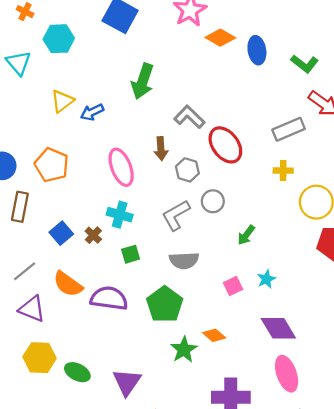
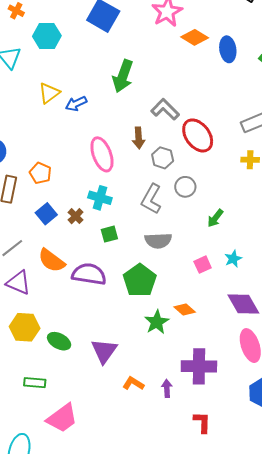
orange pentagon: (52, 165) -> (40, 173), moved, size x0.7
gray L-shape: (176, 215) -> (151, 199), turned -32

